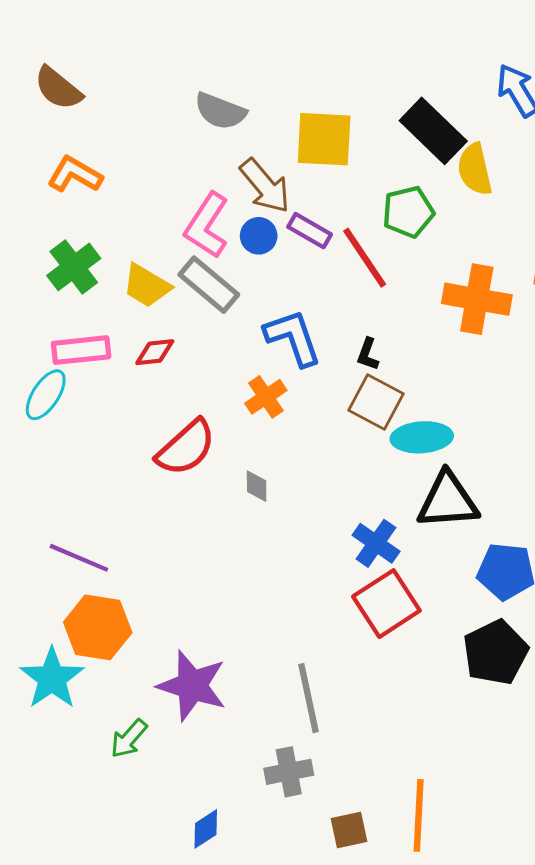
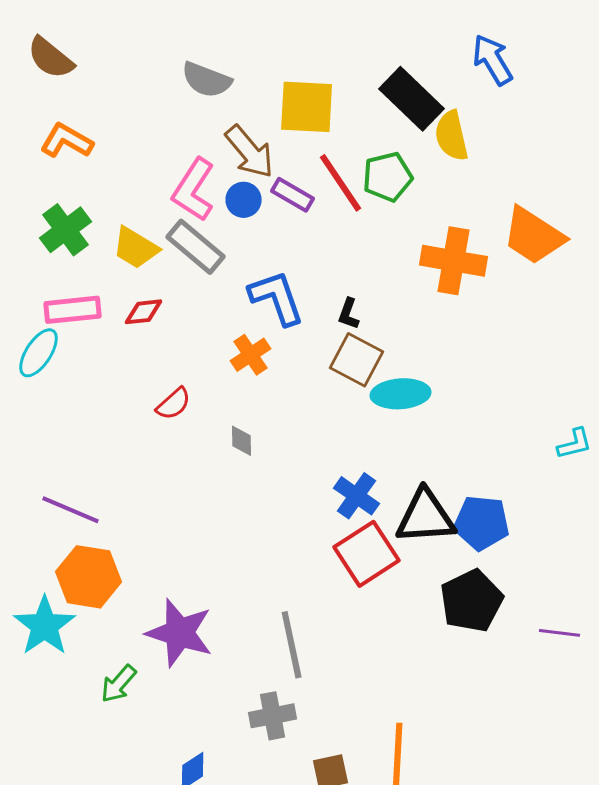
red line: (365, 258) -> (341, 183), moved
red semicircle: (186, 448) -> (174, 404), size x0.6
black triangle: (448, 501) -> (426, 517), moved

